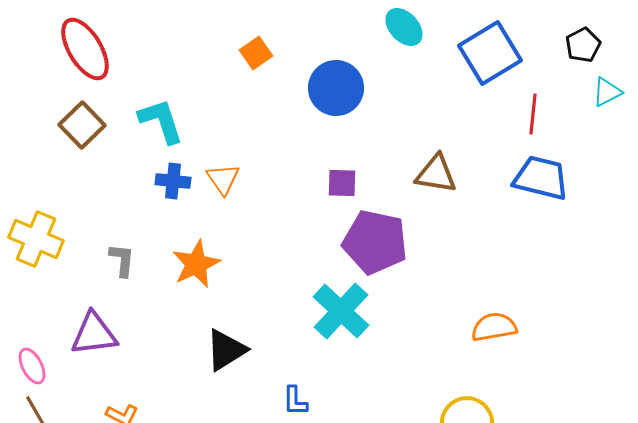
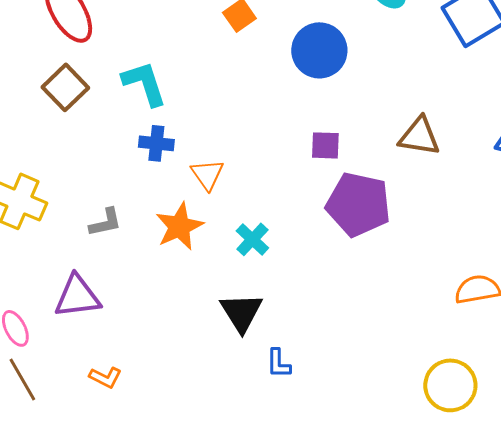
orange triangle: (223, 179) -> (207, 174), moved
gray L-shape: (122, 260) -> (105, 222), turned 72
cyan cross: (341, 311) -> (252, 239), moved, size x0.6
black triangle: (226, 350) -> (241, 312), moved, turned -30

